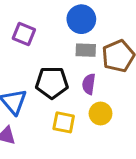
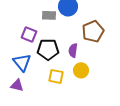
purple square: (24, 34) -> (29, 34), moved
gray rectangle: (86, 50) -> (49, 15), moved

